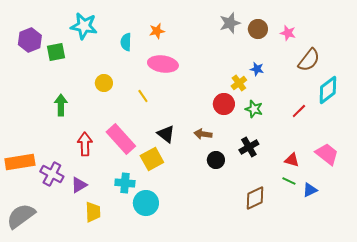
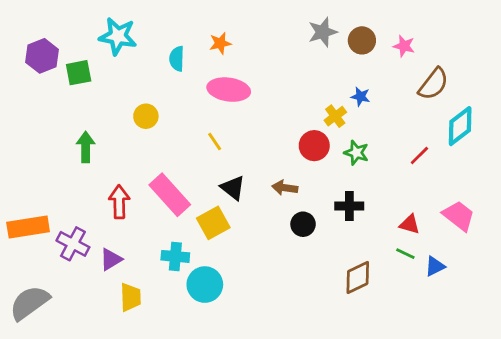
yellow line: (143, 96) -> (215, 141), moved
black cross: (249, 147) -> (349, 206), turned 30

